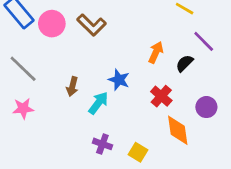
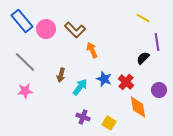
purple line: (204, 41) -> (157, 42), turned 36
orange arrow: (156, 52) -> (92, 50), moved, turned -49
blue star: (119, 80) -> (104, 79), moved

